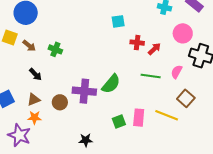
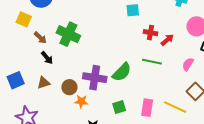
brown arrow: (29, 46) -> (40, 38), moved
green cross: (55, 49) -> (68, 34), size x1.6
green line: (151, 76) -> (152, 62), moved
orange star: (35, 118) -> (81, 101), moved
green square: (119, 122) -> (119, 107), moved

